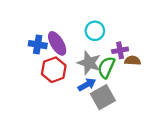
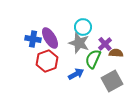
purple cross: (120, 50) -> (105, 44), turned -32
gray star: (89, 63) -> (79, 43), moved
gray square: (103, 97) -> (112, 81), moved

